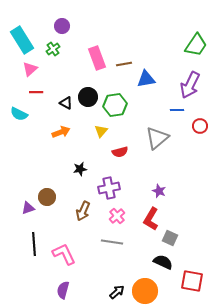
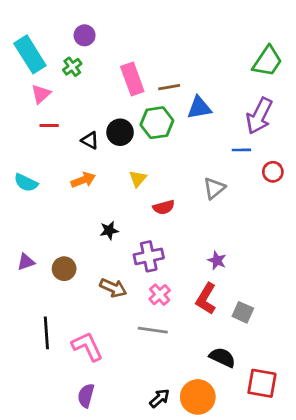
green hexagon: (115, 105) -> (157, 123), moved
cyan semicircle: (19, 114) -> (26, 183), moved
gray triangle: (157, 138) -> (214, 188), size x0.7
purple triangle: (28, 208) -> (26, 262), moved
brown arrow: (83, 211) -> (113, 288), turned -90
gray square: (170, 238) -> (243, 312), moved

